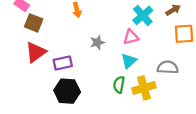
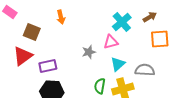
brown square: (34, 23) -> (32, 32), moved
gray star: (97, 42) -> (89, 52), moved
cyan triangle: (129, 61) -> (118, 64), moved

